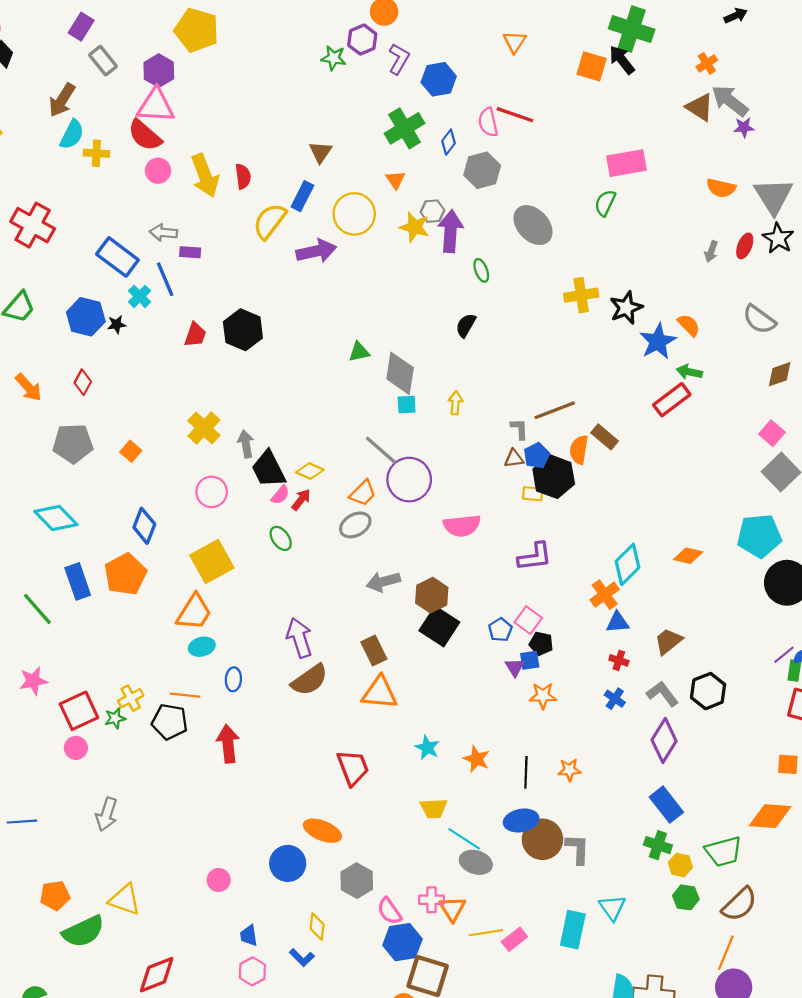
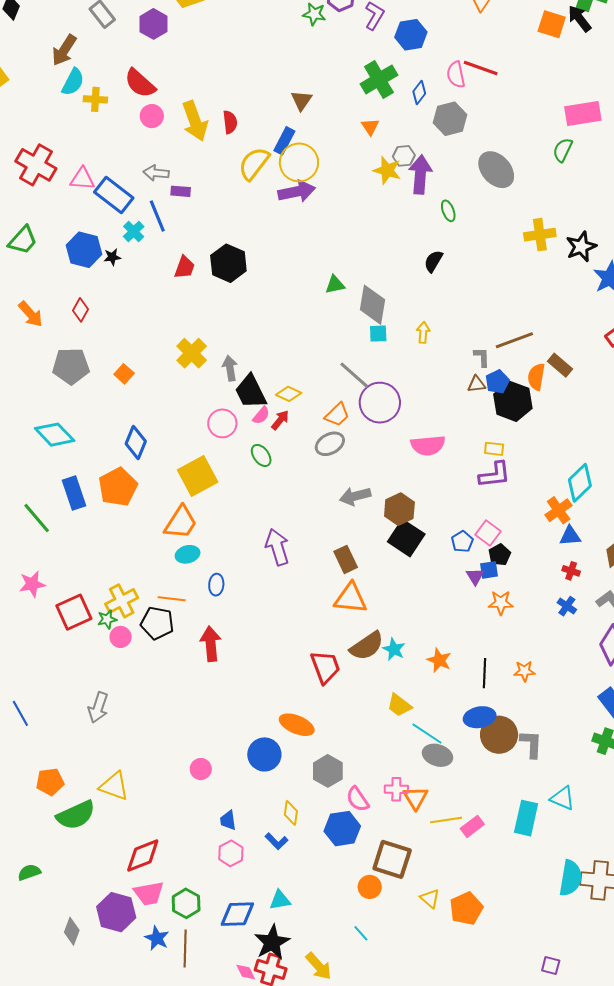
pink triangle: (156, 106) -> (82, 179), moved, size x0.7
yellow circle: (354, 214) -> (299, 162), moved
pink circle: (212, 492) -> (222, 423), moved
yellow rectangle: (533, 494) -> (494, 449), moved
black pentagon: (541, 644) -> (500, 555), turned 30
brown semicircle: (310, 680) -> (367, 646), moved
yellow cross: (131, 698) -> (122, 601), size x1.4
pink circle: (76, 748) -> (121, 637), moved
yellow trapezoid: (434, 808) -> (399, 705), turned 40
blue line: (22, 822) -> (20, 713), turned 64
cyan triangle: (612, 908) -> (563, 798), turned -32
blue hexagon: (402, 942) -> (342, 829), moved

